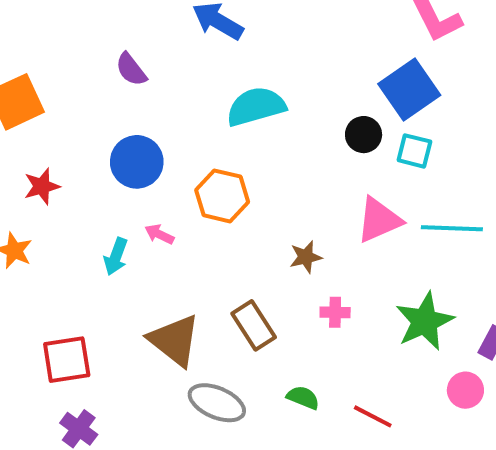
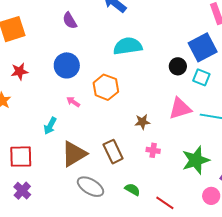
cyan arrow: (116, 256) -> (50, 126), moved
brown triangle: (174, 340) -> (74, 154), turned 44

